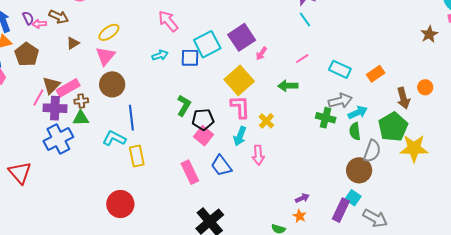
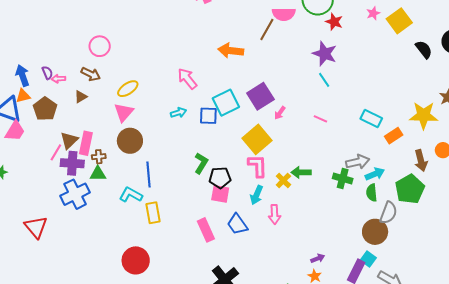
brown arrow: (59, 17) -> (91, 74), moved
brown triangle: (73, 43) -> (81, 97), moved
pink line: (302, 59) -> (320, 119), turned 56
cyan rectangle: (340, 69) -> (371, 118), moved
green arrow: (288, 86) -> (301, 172), moved
pink rectangle: (68, 88) -> (86, 143), turned -50
pink square: (204, 136) -> (220, 194), turned -30
yellow star: (414, 148) -> (424, 115), moved

